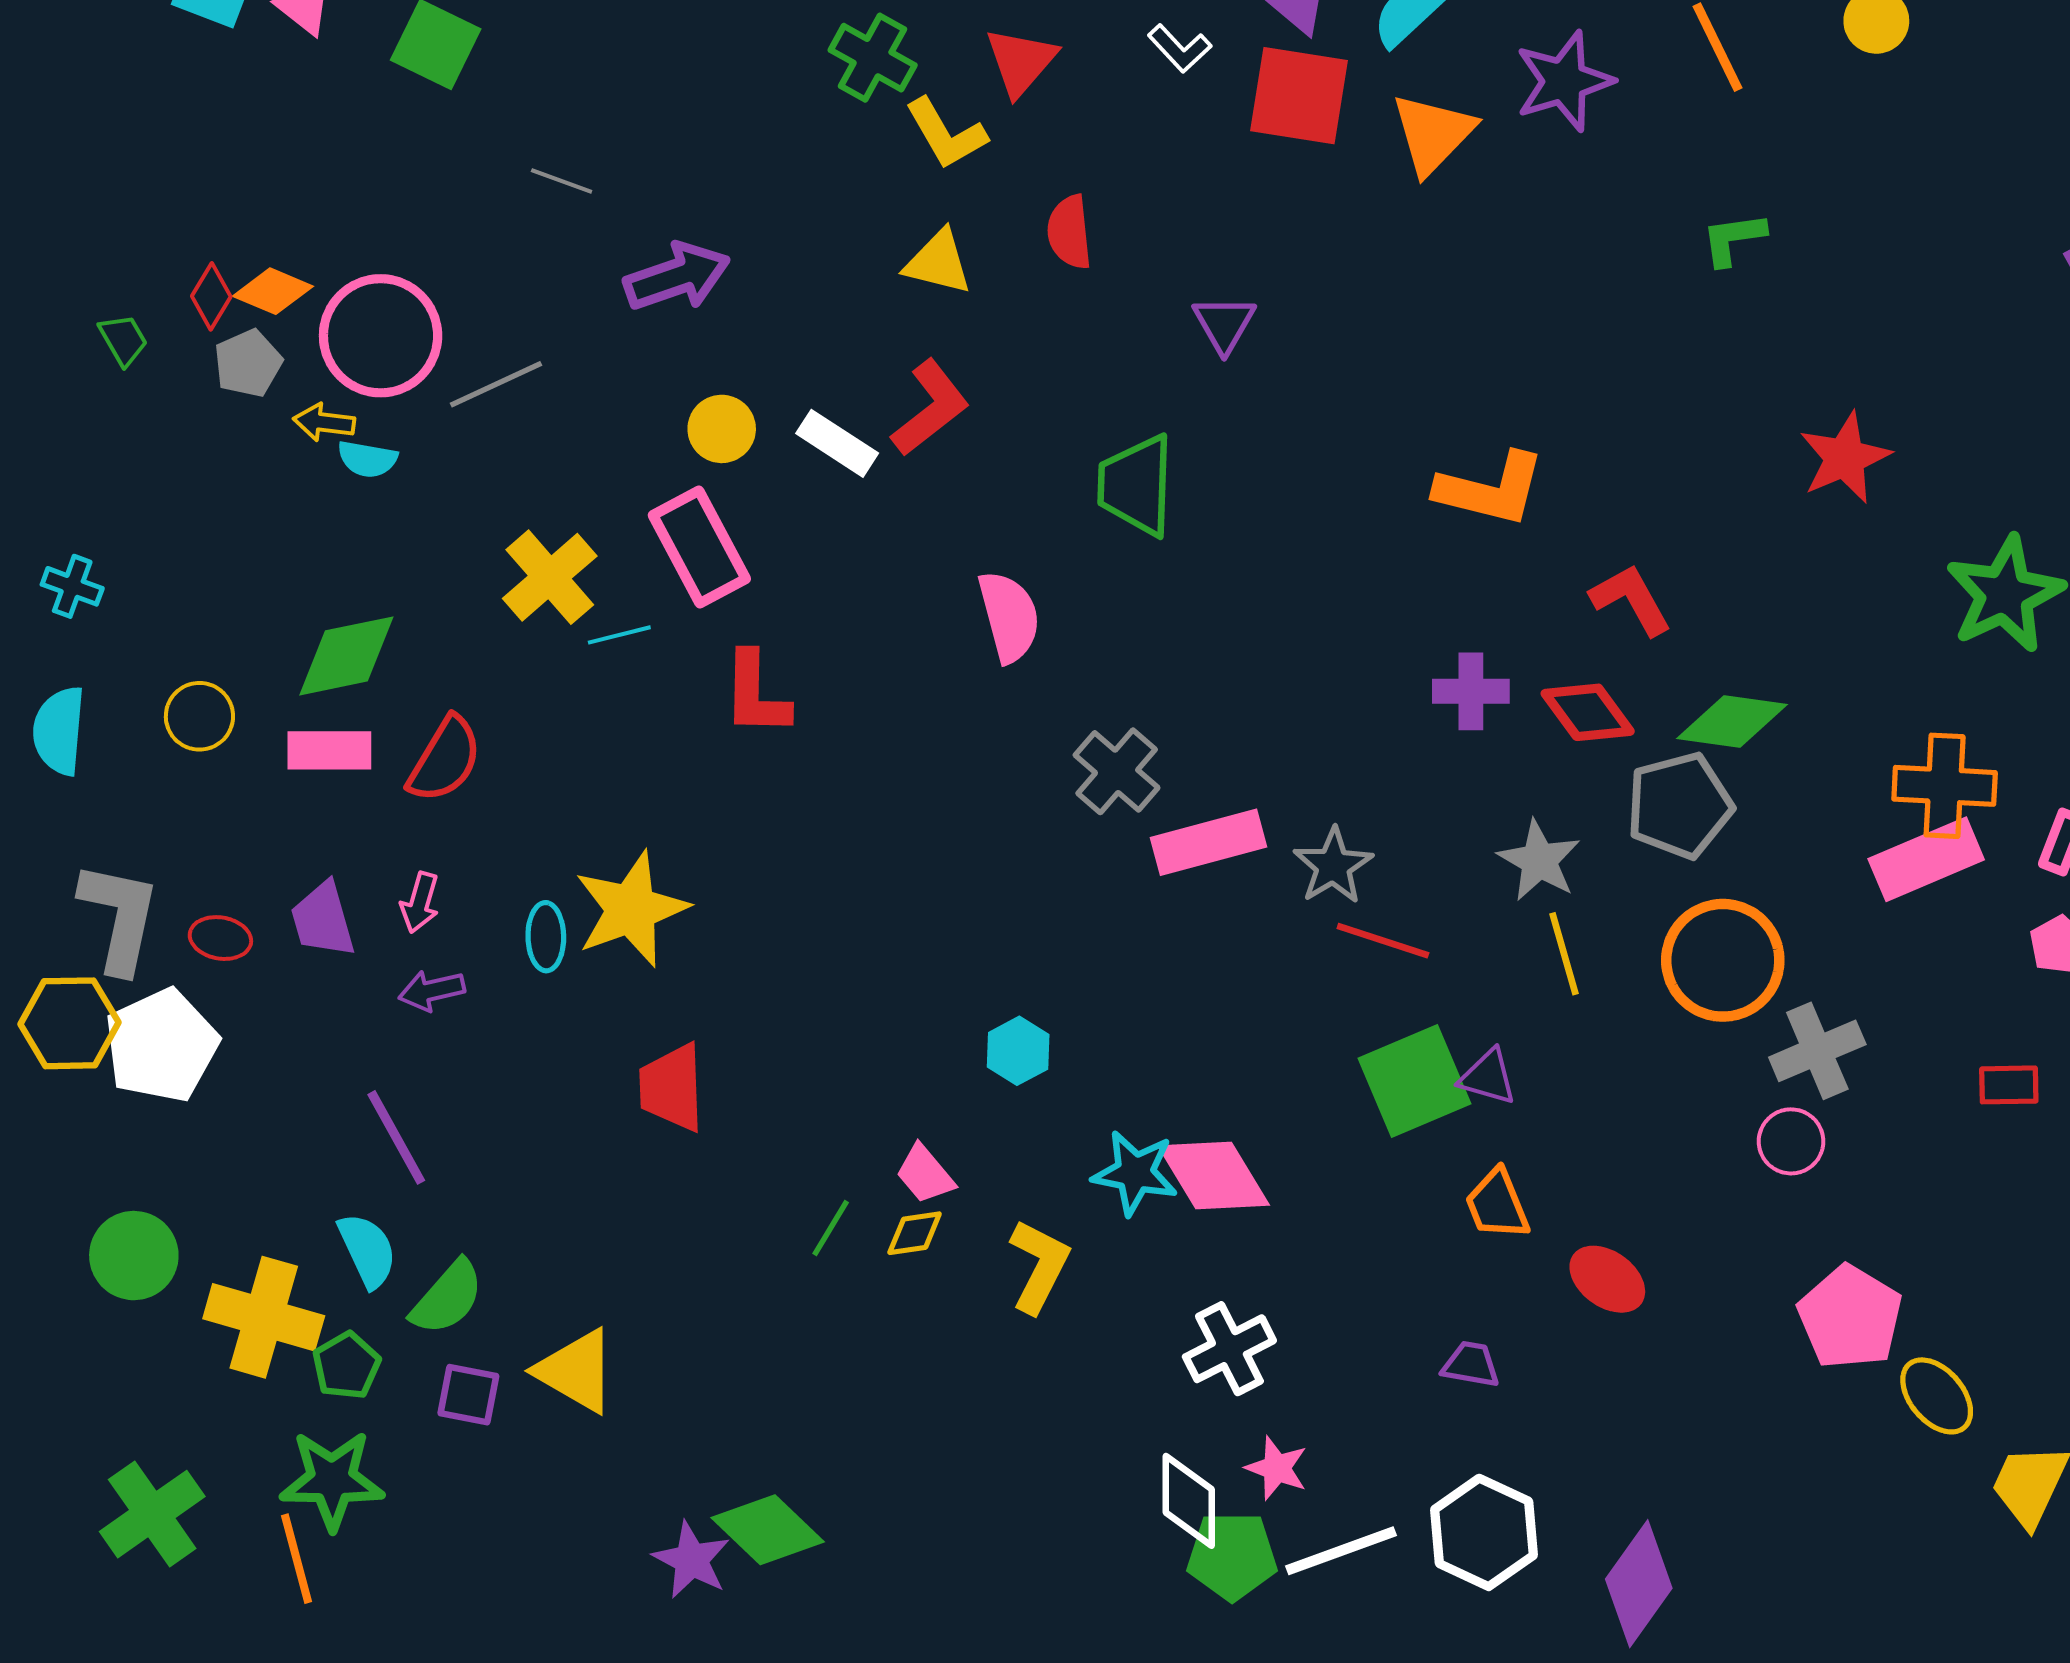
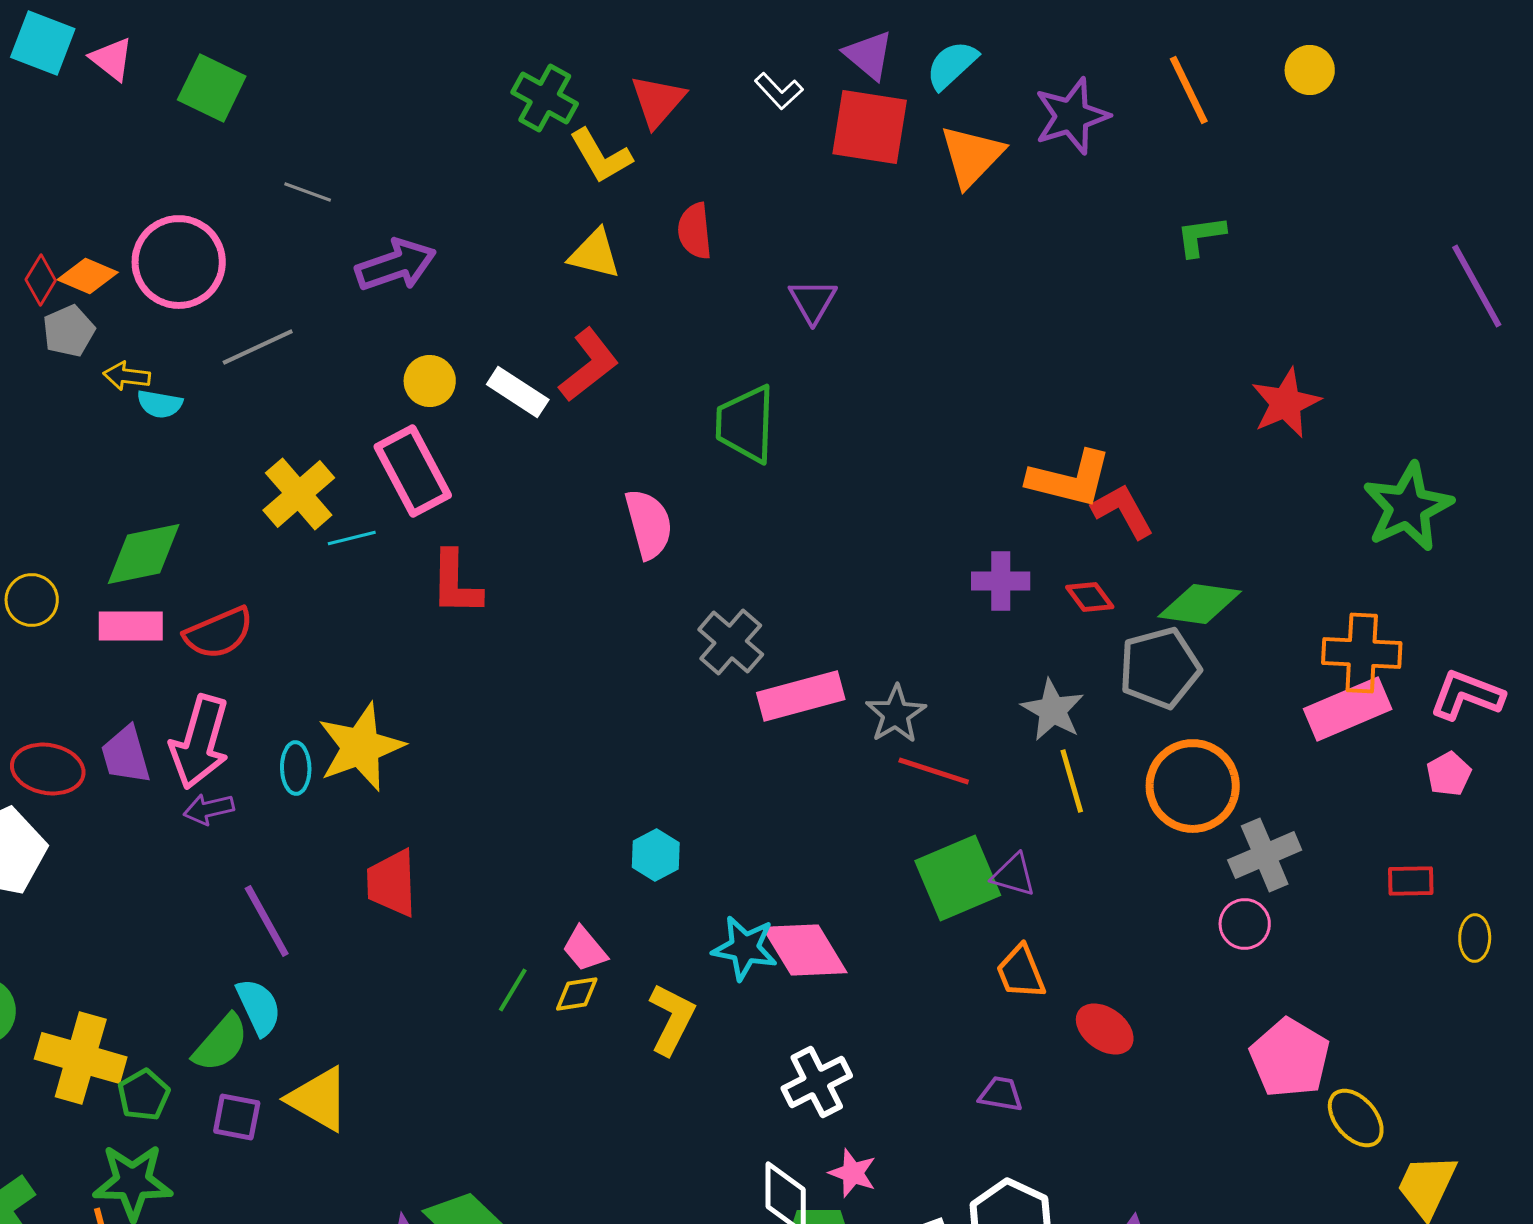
pink circle: (381, 336) -> (179, 262), moved
orange L-shape: (1491, 489) -> (1070, 479), moved
red diamond: (1588, 712) -> (1090, 597), size x0.7
red semicircle: (445, 760) -> (219, 633), turned 36
pink arrow: (420, 903) -> (200, 742), size x2.0
red ellipse: (220, 938) -> (48, 769), size x1.5
purple line: (396, 1137) -> (267, 921), moved
cyan semicircle: (367, 1250) -> (259, 1007), moved

